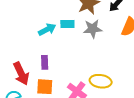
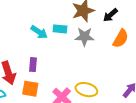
cyan arrow: (47, 29) -> (39, 32), turned 54

